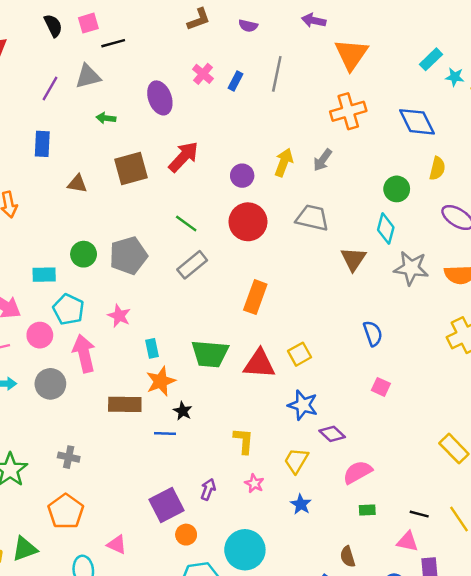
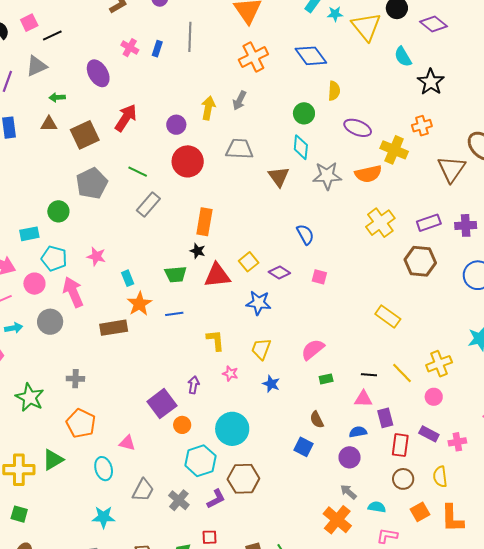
brown triangle: (77, 184) -> (49, 124), moved
gray pentagon: (128, 256) -> (92, 183), moved
green trapezoid: (210, 354) -> (176, 274), size x0.7
black star: (183, 411) -> (198, 251), moved
blue line: (165, 433) -> (174, 314), moved
purple diamond: (332, 434) -> (279, 272), moved

